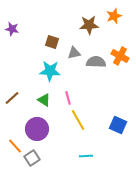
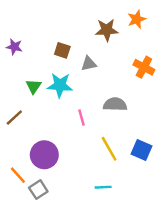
purple star: (12, 29) -> (14, 47), moved
gray semicircle: (96, 62) -> (115, 104), moved
green triangle: (44, 100) -> (34, 86), moved, turned 32
yellow line: (78, 120) -> (109, 149), moved

